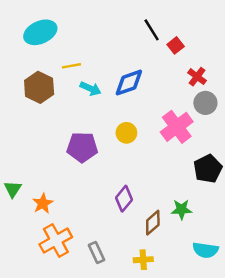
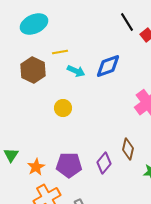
yellow circle: (126, 133) -> (63, 108), moved
purple pentagon: (82, 147) -> (69, 165), moved
brown diamond: (153, 223) -> (128, 149), moved, turned -35

